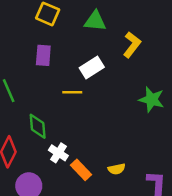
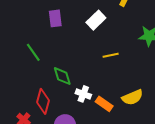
yellow line: (72, 92) -> (111, 55), moved
yellow semicircle: (117, 169) -> (132, 97), size x1.5

